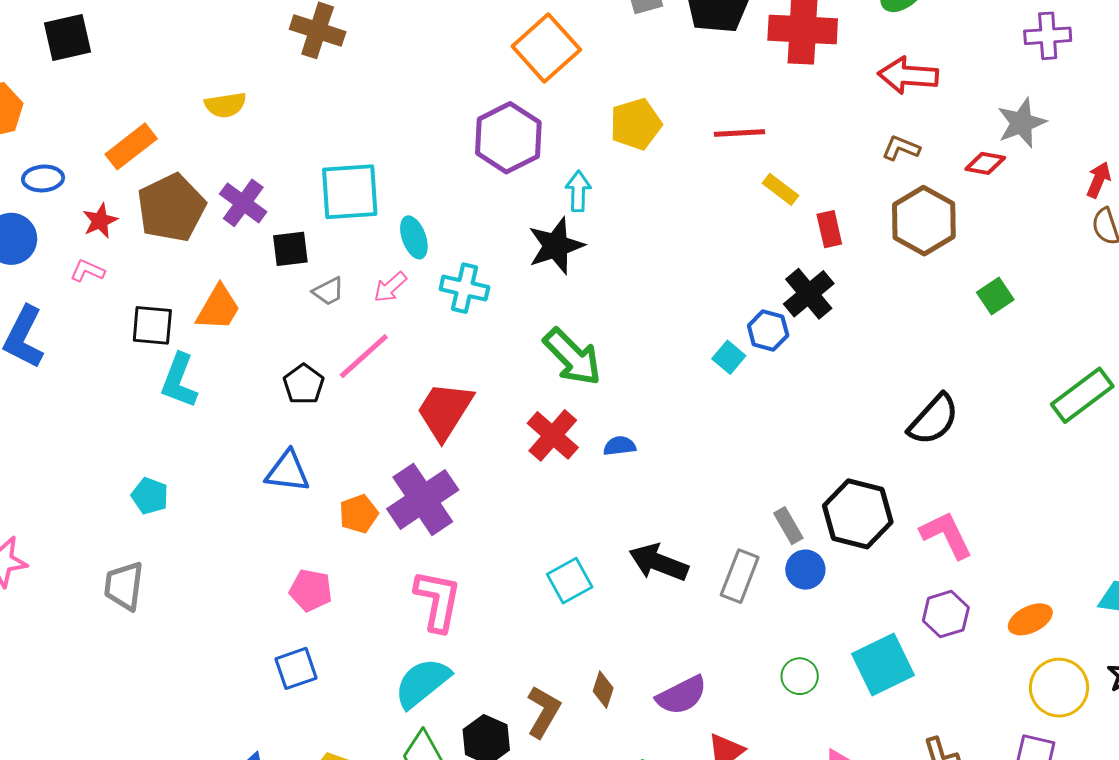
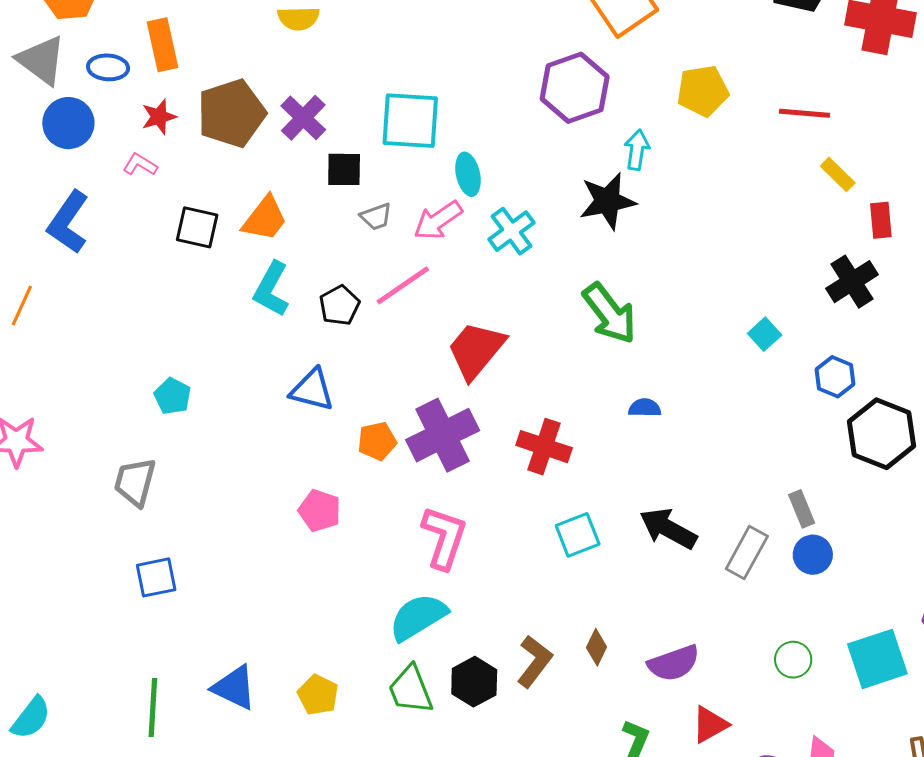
orange rectangle: (131, 146) -> (163, 45), moved, turned -72
pink arrow: (390, 287) -> (438, 220), size x1.4
cyan cross: (464, 288) -> (512, 231), turned 33
blue hexagon: (768, 331) -> (835, 377), moved
cyan L-shape: (179, 381) -> (271, 289), moved
red cross: (553, 435) -> (544, 447), moved, turned -30
black hexagon: (858, 514) -> (882, 434), moved
blue square: (296, 668) -> (156, 577), moved

